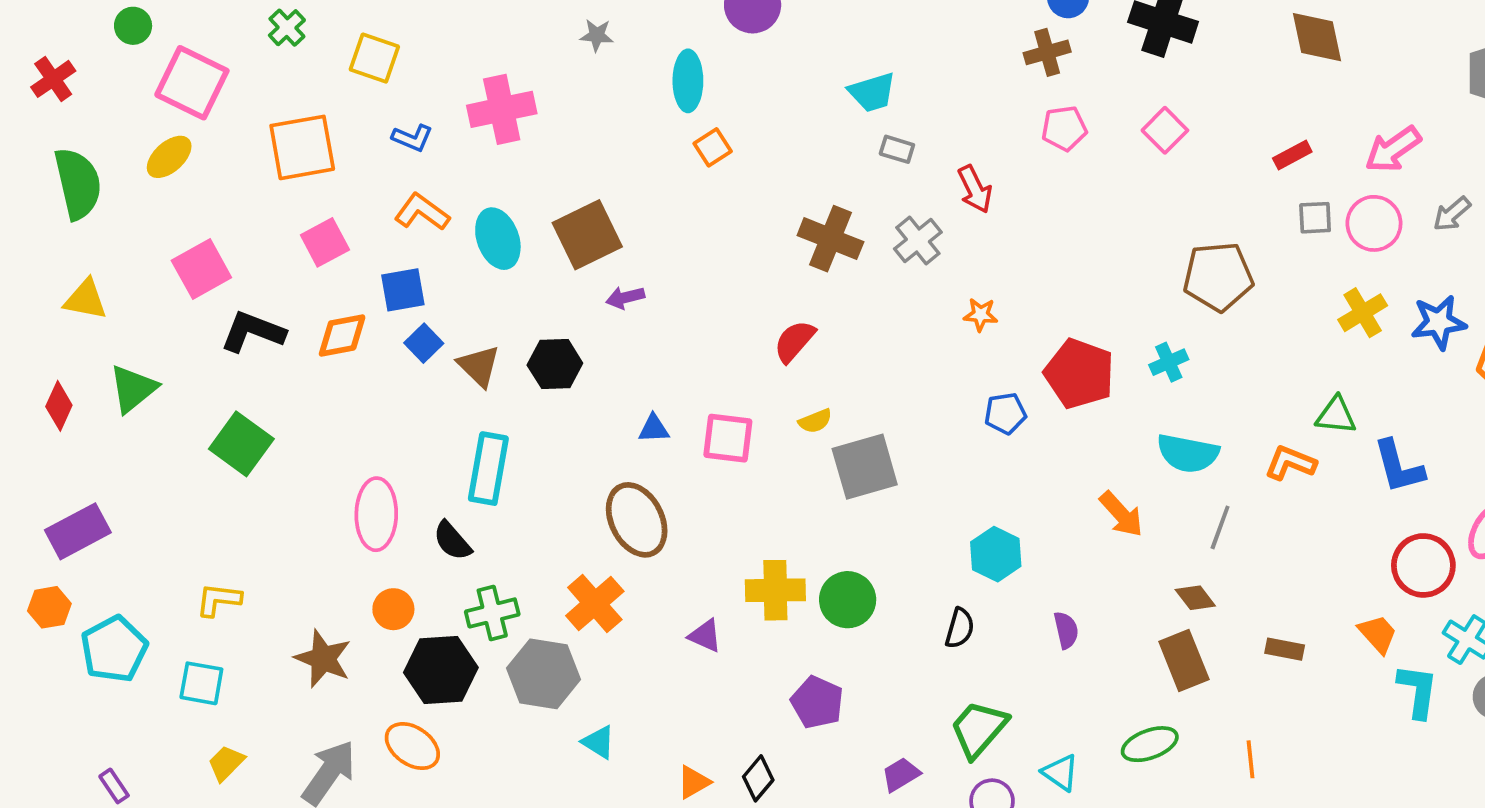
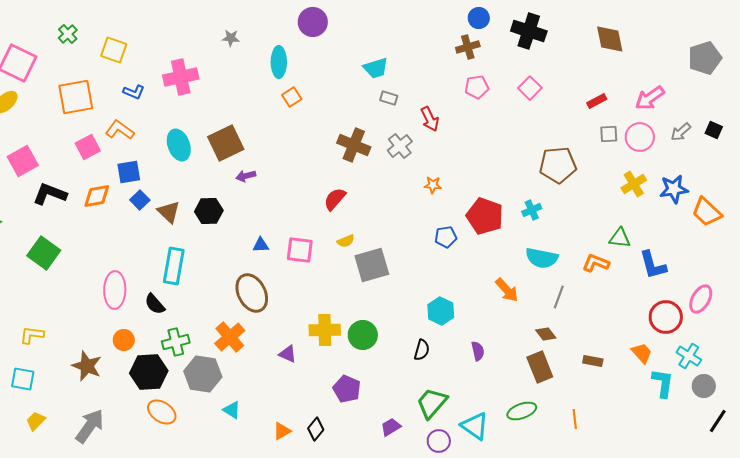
orange L-shape: (422, 212) -> (120, 130), moved
orange ellipse: (412, 746) -> (162, 412), moved
cyan triangle: (1060, 773) -> (475, 426), size x1.4

